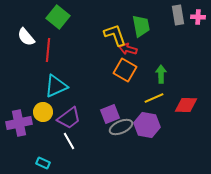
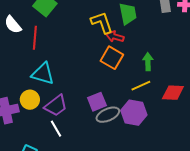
cyan triangle: (56, 86) -> (43, 74), turned 40

